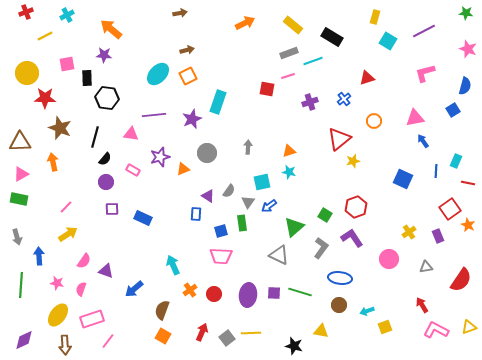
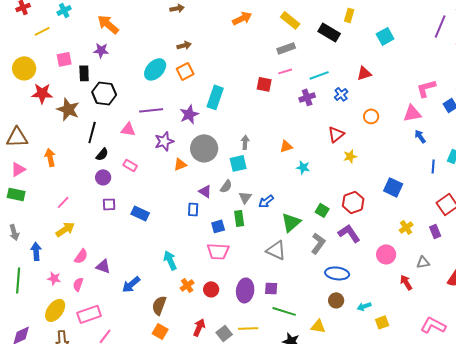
yellow rectangle: (375, 17) -> (349, 15), moved
purple line: (424, 31) -> (440, 26), moved, turned -40
cyan square: (388, 41) -> (385, 36), turned 30
cyan line: (313, 61) -> (319, 75), moved
pink L-shape: (425, 73) -> (426, 88), moved
brown star: (60, 128) -> (68, 109), moved
red triangle: (339, 139) -> (336, 134), size x0.7
gray circle: (207, 153) -> (204, 148), size x1.4
purple star: (160, 157) -> (164, 141), moved
cyan star: (289, 172) -> (303, 167), moved
blue square: (403, 179) -> (393, 187), moved
cyan square: (262, 182) -> (238, 163), moved
green line: (300, 292) -> (284, 311), moved
red arrow: (422, 305) -> (406, 282), moved

